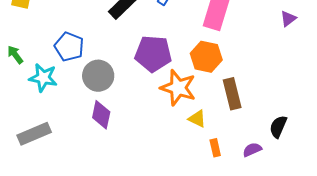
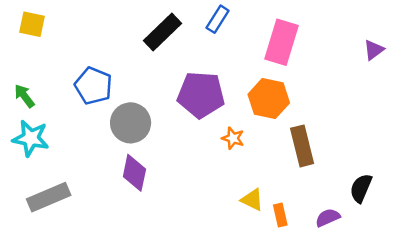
cyan star: (43, 78) -> (31, 138), moved
orange star: (178, 88) -> (233, 138), size x0.5
yellow triangle: (197, 119) -> (252, 200), moved

